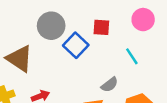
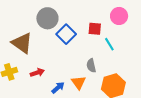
red square: (101, 27) -> (95, 29), moved
gray semicircle: (110, 85) -> (91, 66), turned 112

